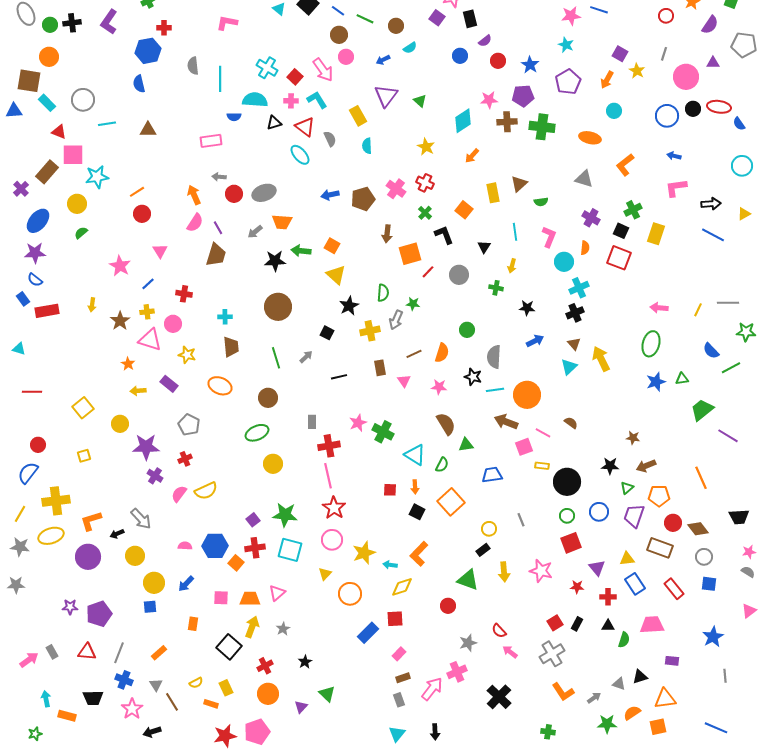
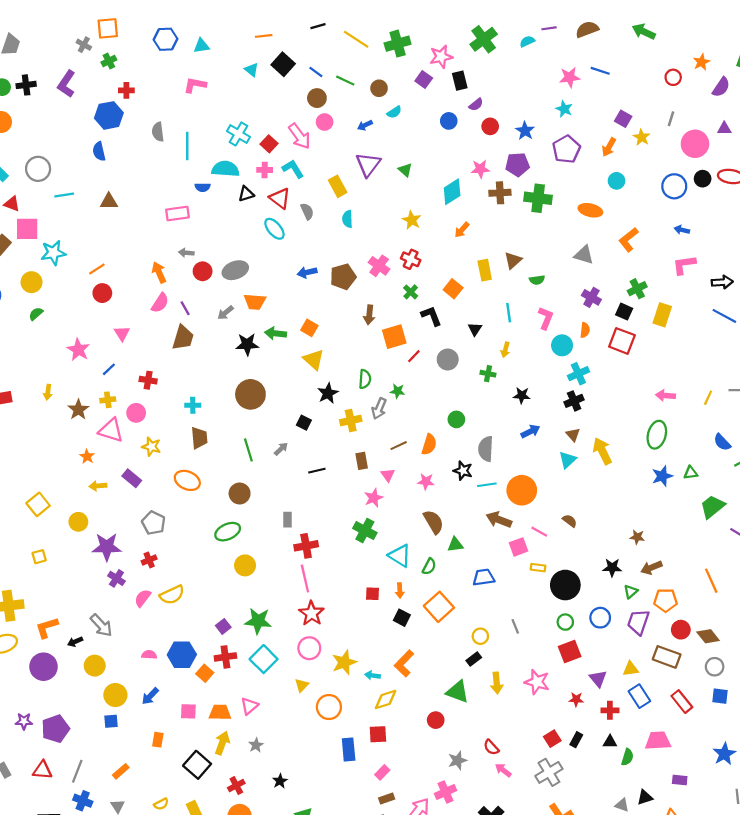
pink star: (358, 423) -> (374, 498), moved
cyan square: (290, 550) -> (264, 659), turned 30
blue rectangle: (368, 633) -> (349, 750), turned -50

